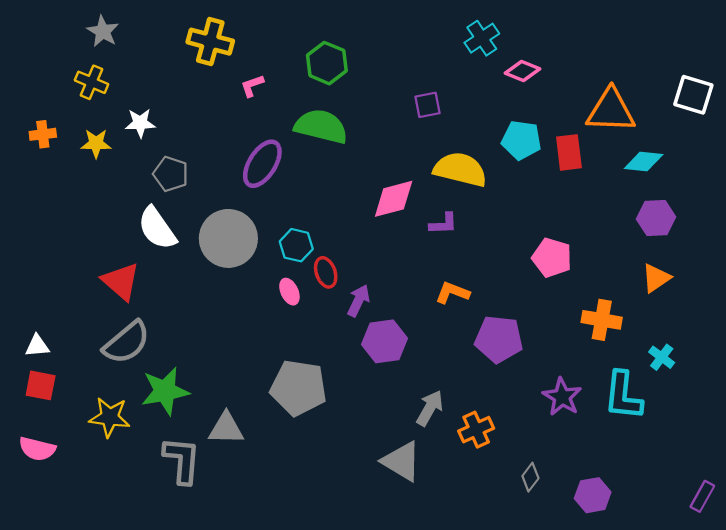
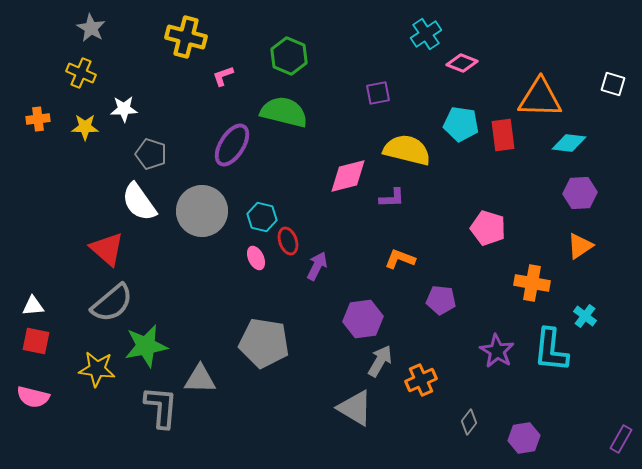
white square: (693, 95) -> (613, 84), size x0.7
purple pentagon: (499, 339) -> (441, 300), size x0.7
purple hexagon: (384, 341) -> (363, 319), moved

